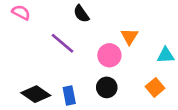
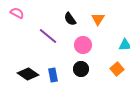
black semicircle: (81, 14) -> (70, 19), moved
orange triangle: (130, 37) -> (98, 19), moved

